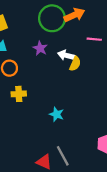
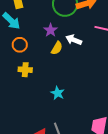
yellow semicircle: (75, 64) -> (57, 48), moved

